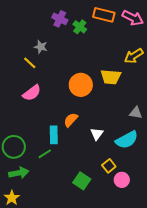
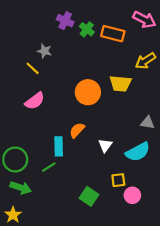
orange rectangle: (104, 15) -> (113, 34), moved
yellow square: (109, 166) -> (118, 180), turned 32
green arrow: (19, 173) -> (21, 188), turned 30

